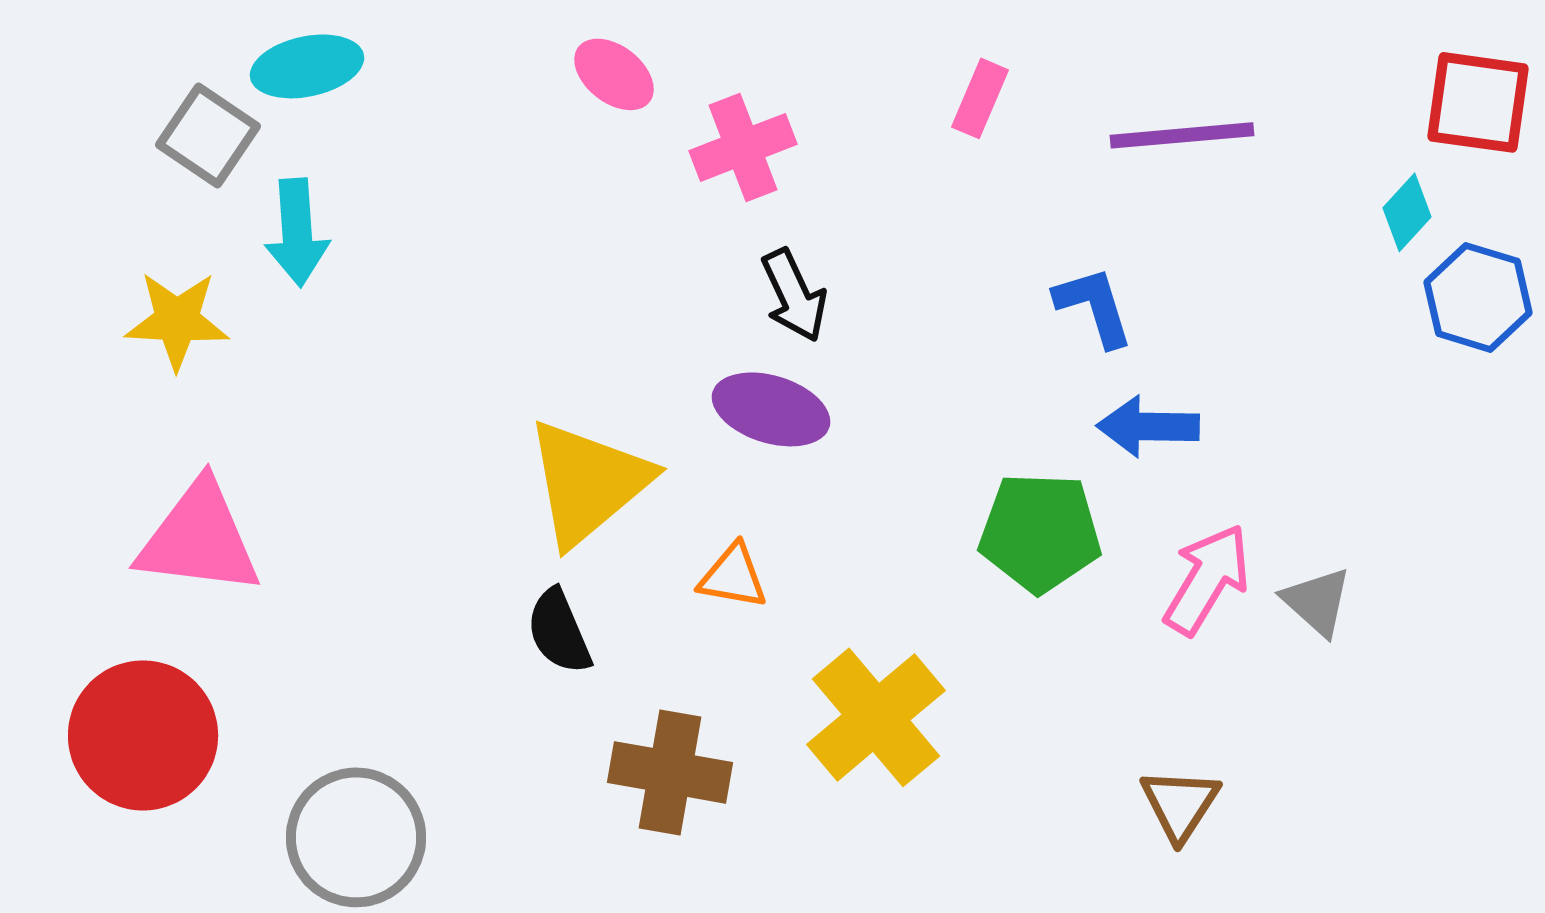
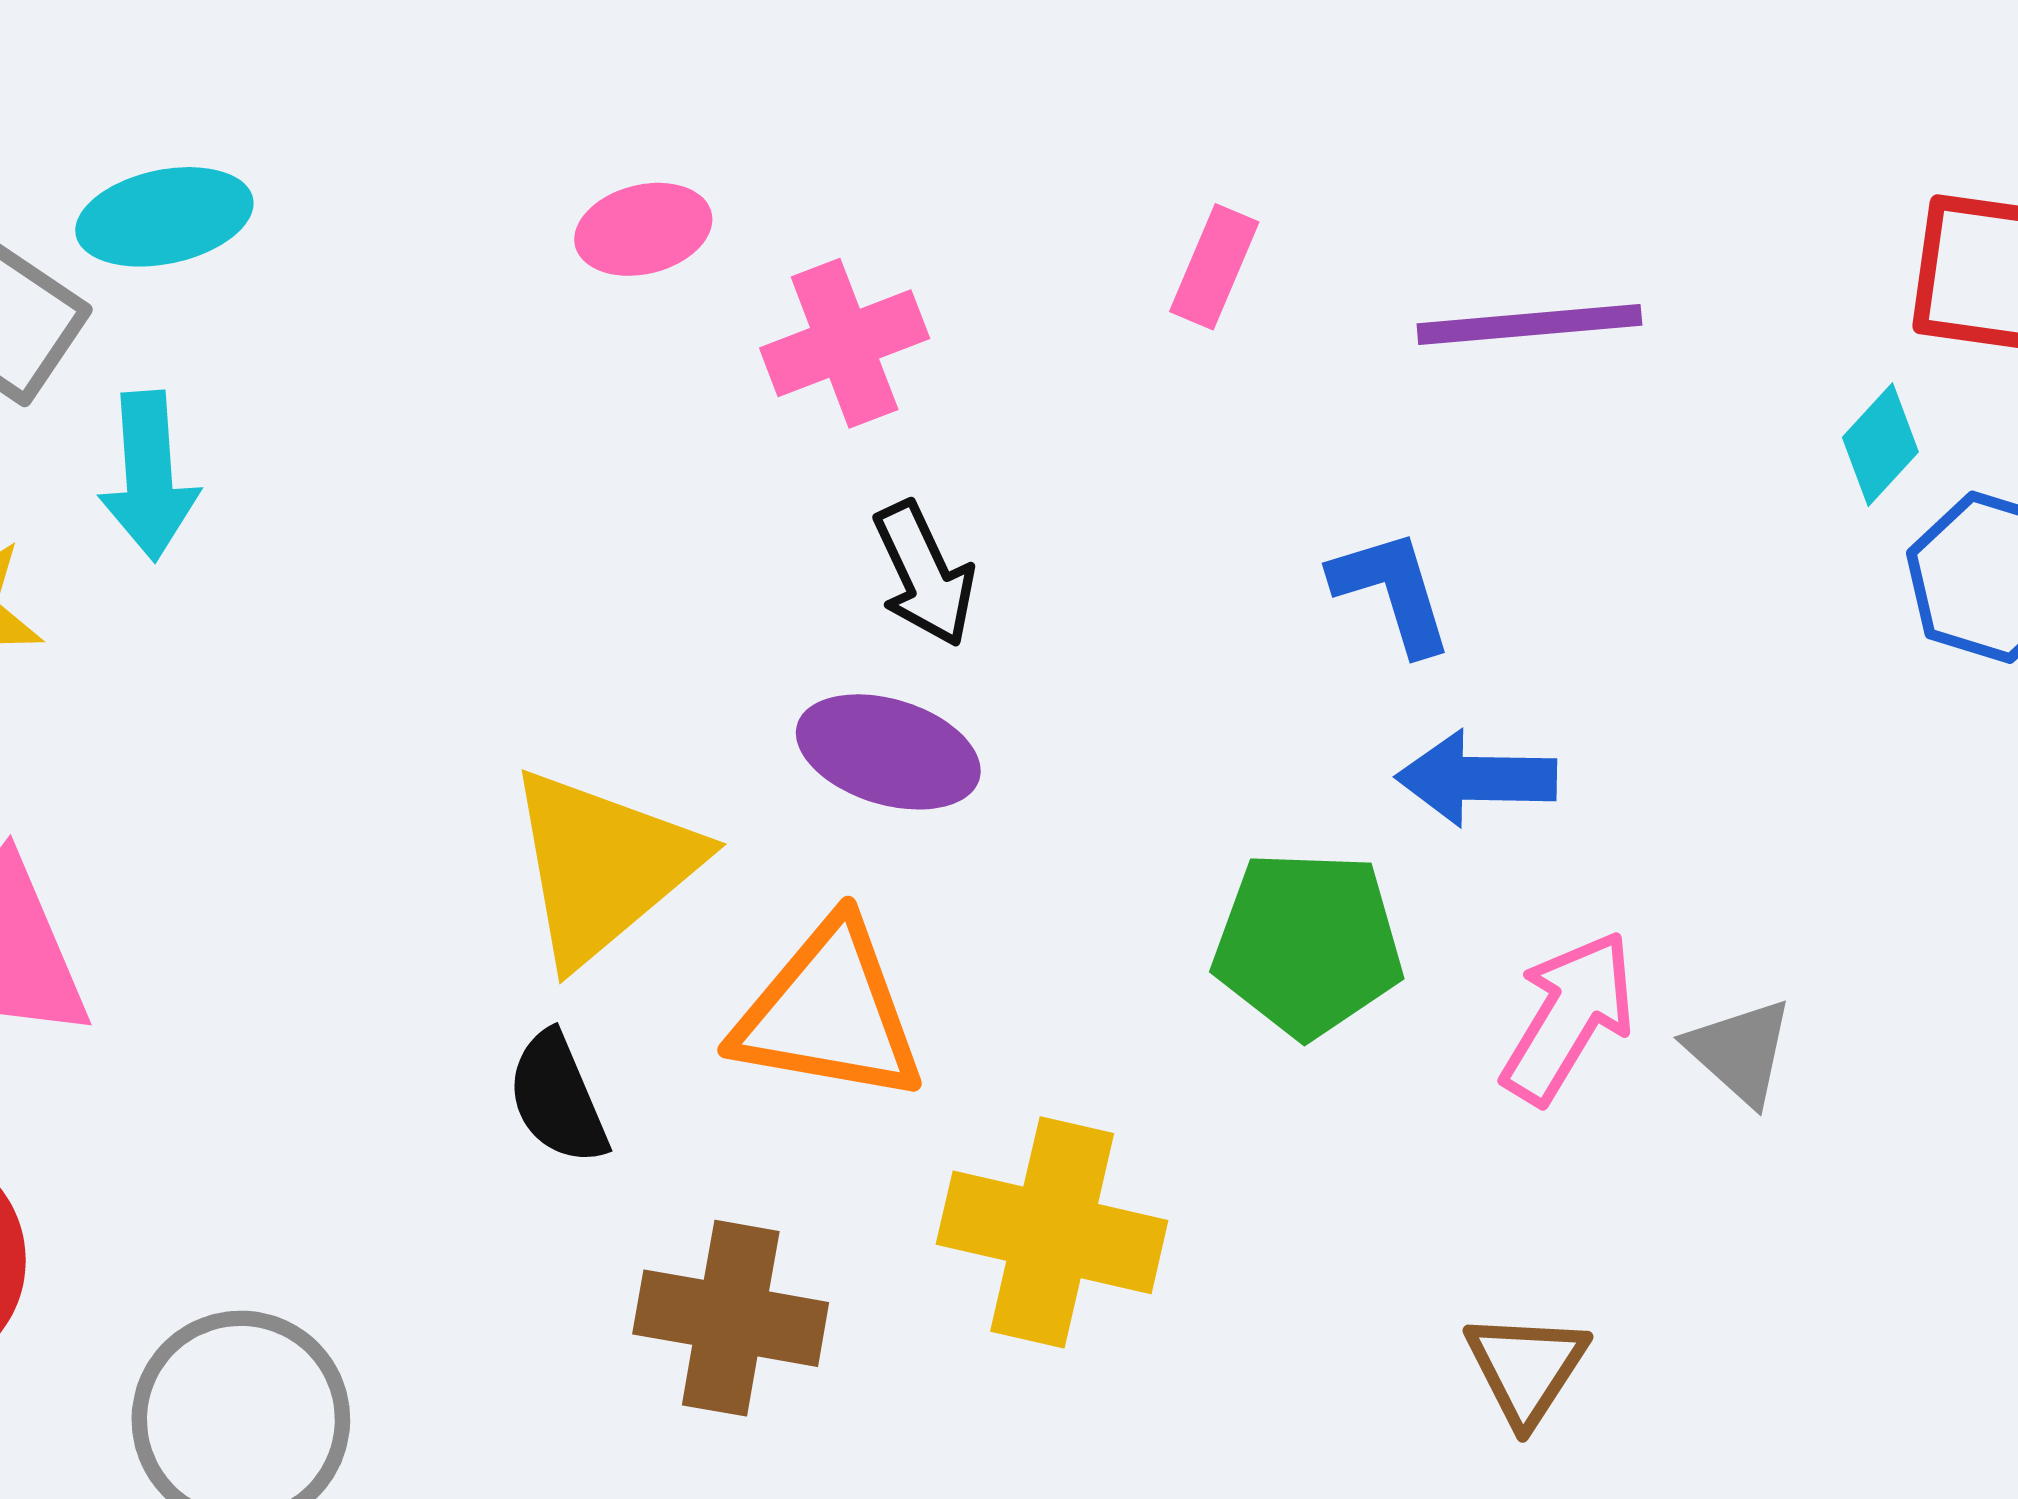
pink ellipse: (614, 74) -> (643, 229), turned -52
orange triangle: (733, 576) -> (829, 1012), size x1.8
yellow cross: (876, 717) -> (1052, 1232), turned -37

